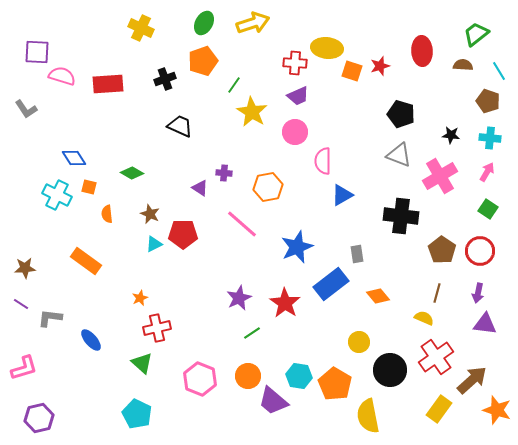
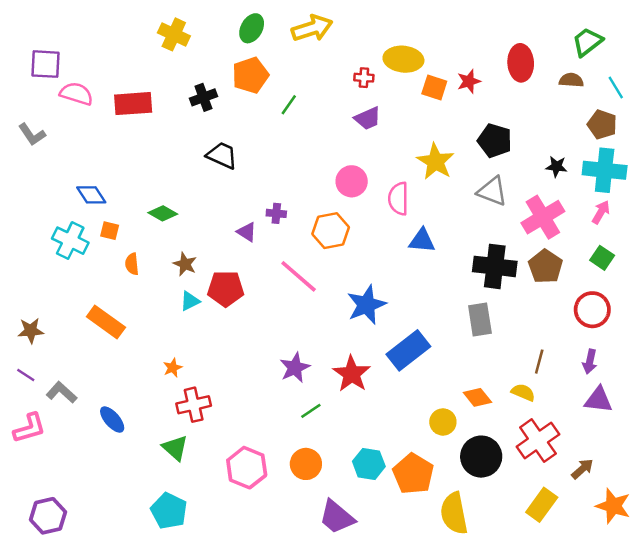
red cross: (295, 63) -> (364, 78), size x0.7
yellow star: (252, 112) -> (436, 162), moved
pink circle: (295, 132) -> (352, 181), moved
cyan cross: (490, 138) -> (605, 170), size x1.6
blue triangle: (342, 195) -> (422, 241), turned 35
brown pentagon: (442, 250) -> (545, 266), moved
gray rectangle: (357, 254) -> (480, 320), moved, size x1.5
orange diamond: (378, 296) -> (477, 397), moved
gray L-shape: (50, 318) -> (62, 392), turned 35
pink L-shape: (24, 368) -> (29, 428), moved
brown arrow: (472, 380) -> (582, 469), size x0.6
purple trapezoid: (273, 401) -> (337, 517), moved

